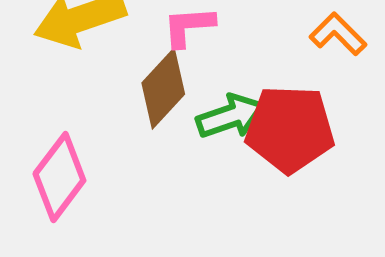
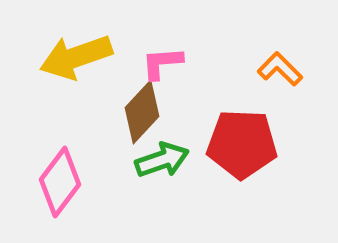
green arrow: (230, 116) -> (162, 160), moved

